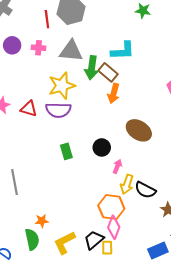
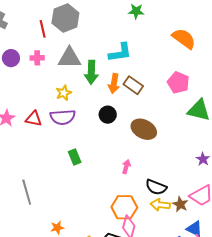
brown rectangle: (108, 72) -> (133, 85), moved
yellow star: (62, 86) -> (64, 93), size x0.6
orange arrow: (114, 93) -> (114, 84), moved
black circle: (102, 147) -> (108, 115), moved
yellow arrow: (127, 184) -> (160, 205), moved, turned 84

